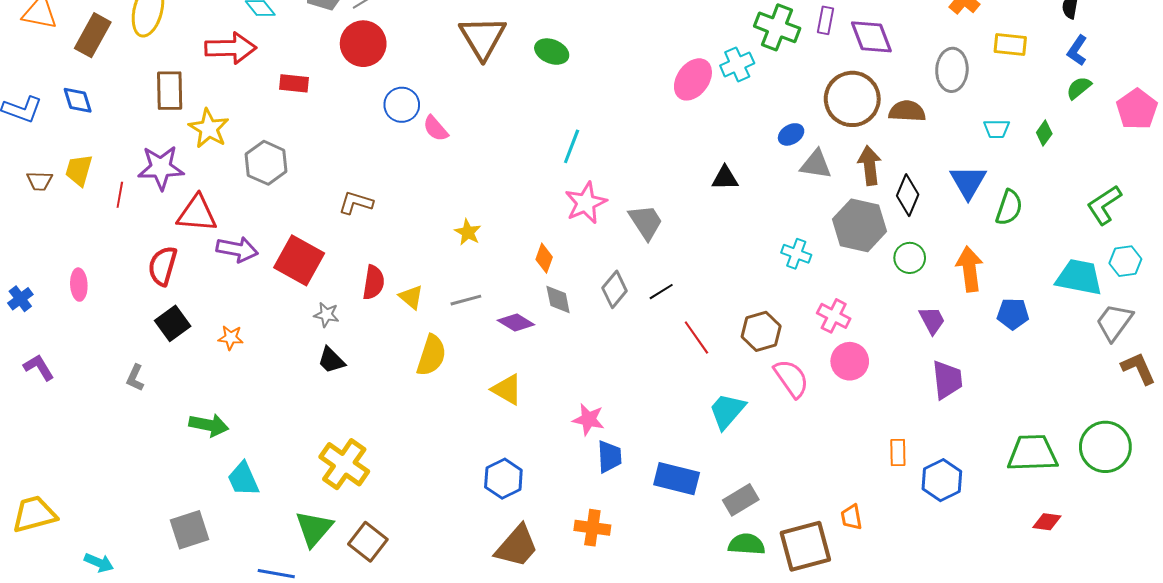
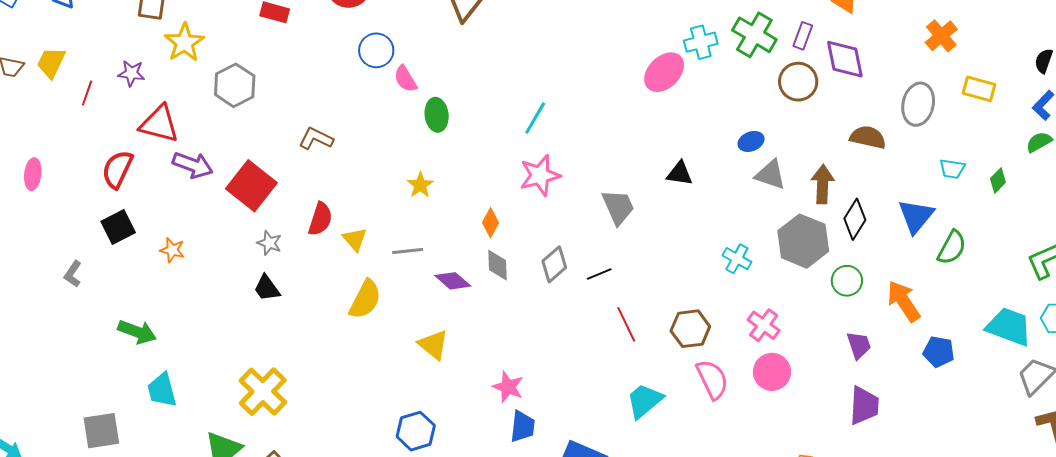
green ellipse: (552, 52) -> (437, 115), moved, turned 52
cyan cross: (737, 64) -> (701, 42), moved
brown circle: (852, 99) -> (798, 82), moved, size x0.7
purple star: (161, 168) -> (131, 73), size x0.6
gray trapezoid: (646, 222) -> (618, 207), moved
orange arrow: (970, 269) -> (904, 301), turned -36

